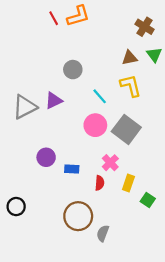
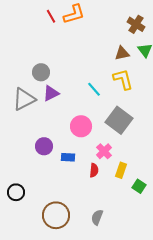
gray circle: (73, 70) -> (41, 72), moved
pink circle: (95, 125) -> (81, 126), moved
brown circle: (78, 216) -> (56, 215), moved

